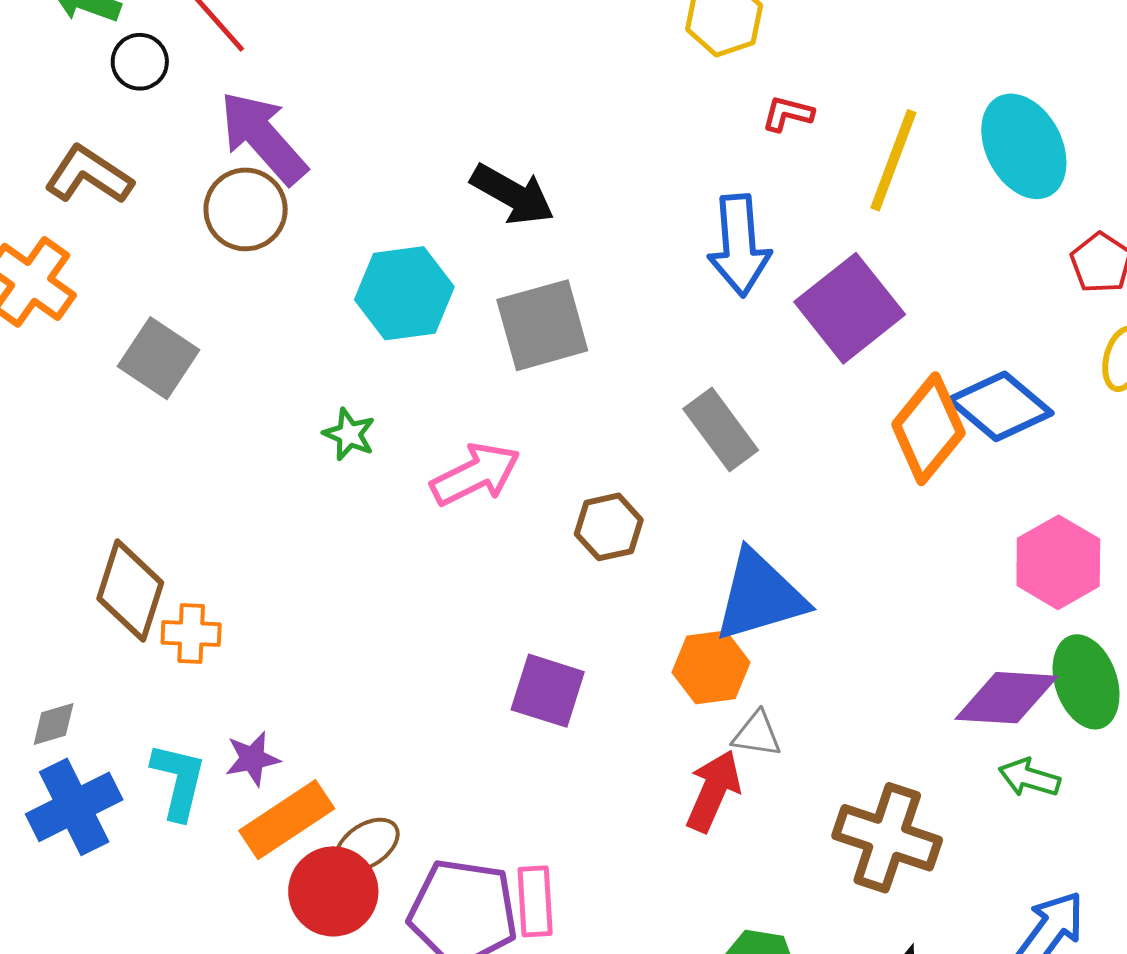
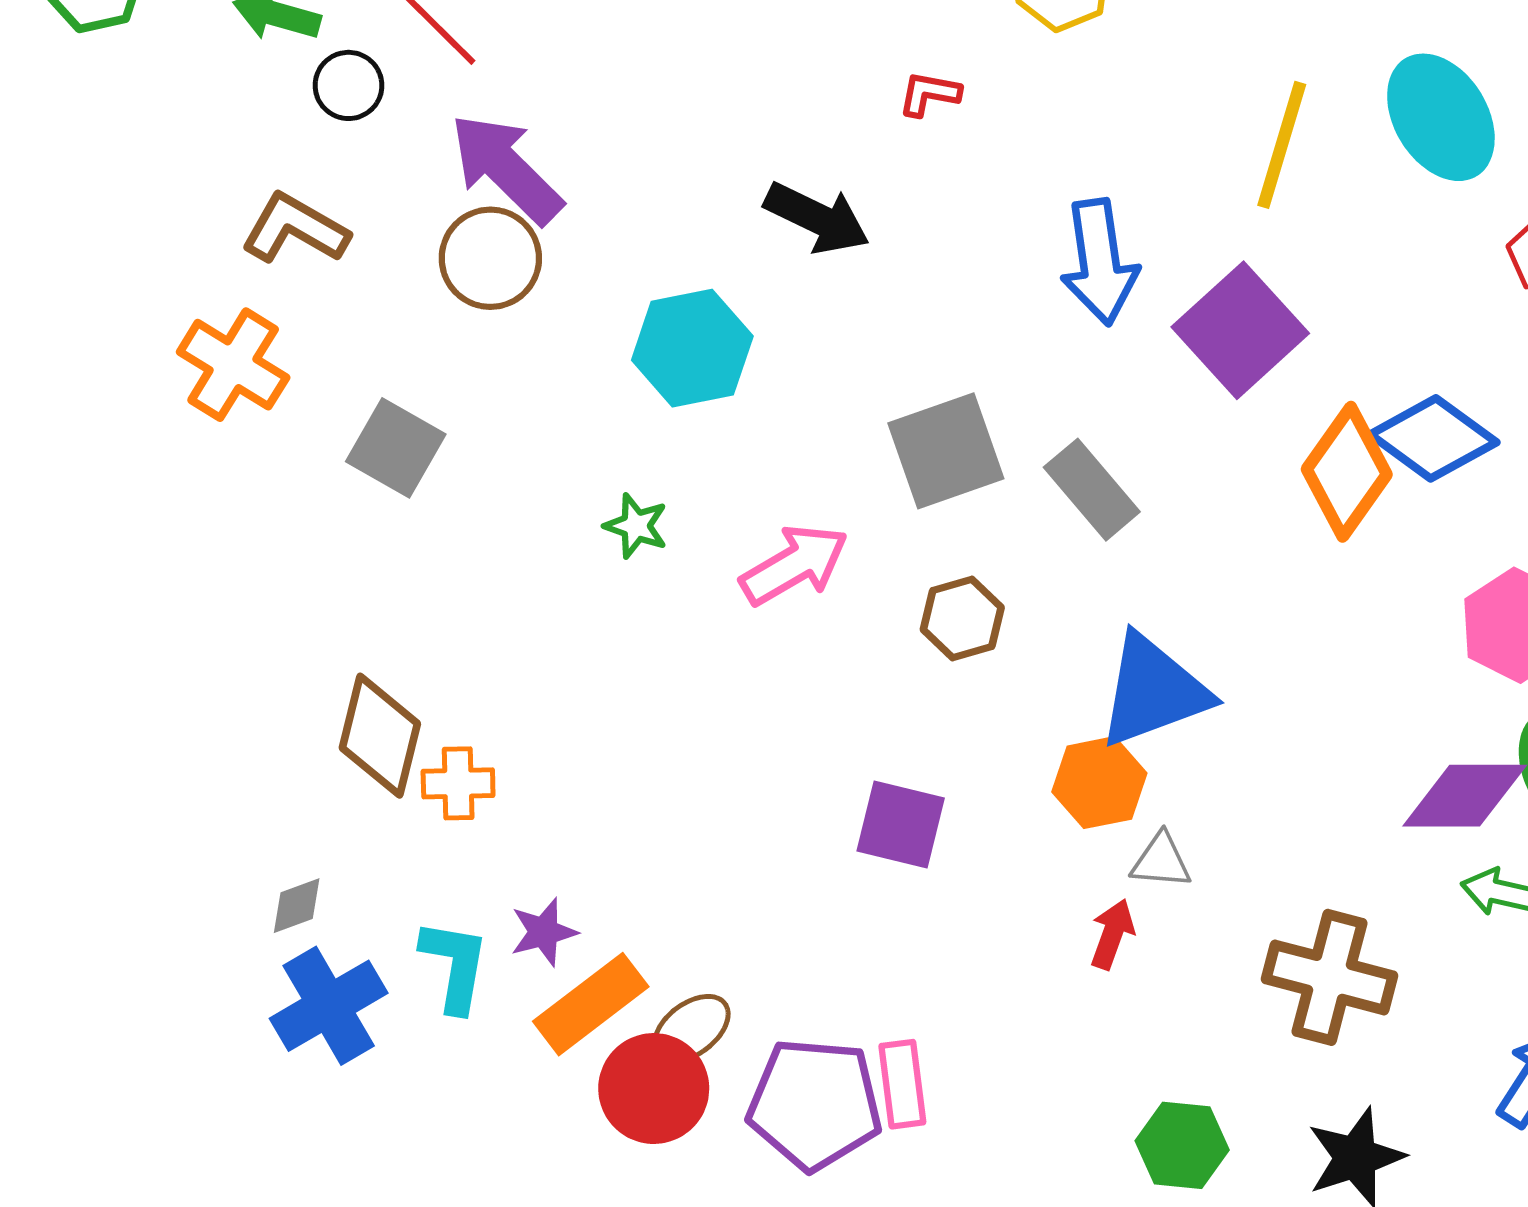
red L-shape: (788, 114) -> (929, 94), moved
gray square: (542, 325) -> (946, 451), moved
red arrow: (713, 791) -> (1112, 934), size x0.7

